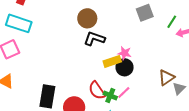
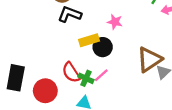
pink star: (125, 53) -> (115, 22), moved
brown triangle: (166, 78) -> (149, 60), size x1.4

